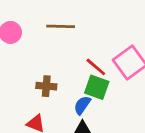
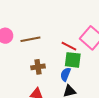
brown line: (61, 26) -> (30, 39), moved

